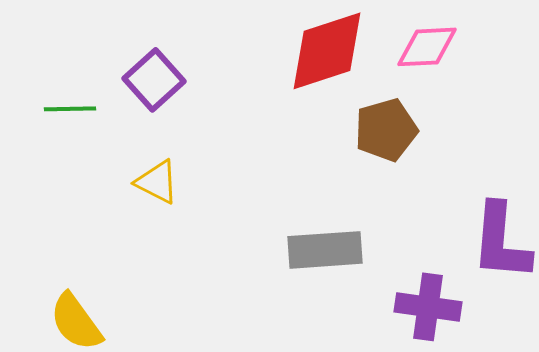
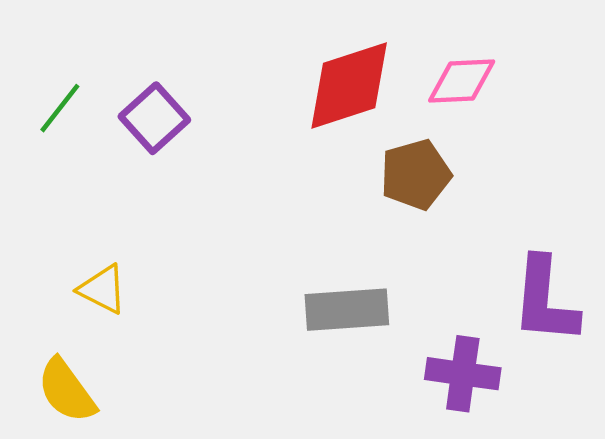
green line: (70, 109) -> (60, 108), moved, turned -51
yellow triangle: (157, 182) -> (103, 289), moved

